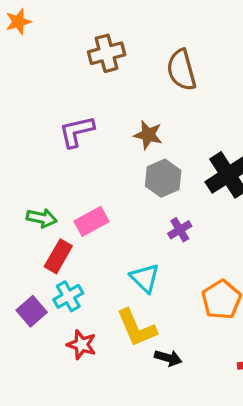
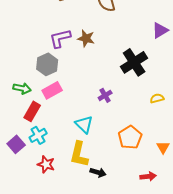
purple L-shape: (77, 132) -> (60, 38), moved
gray hexagon: (163, 178) -> (47, 64), moved
yellow L-shape: (136, 328) -> (79, 154), turned 36

